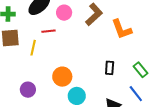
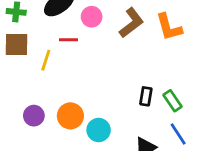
orange L-shape: (122, 29) -> (169, 27), moved
green rectangle: (141, 70) -> (172, 101), moved
orange circle: (62, 77) -> (70, 116), moved

